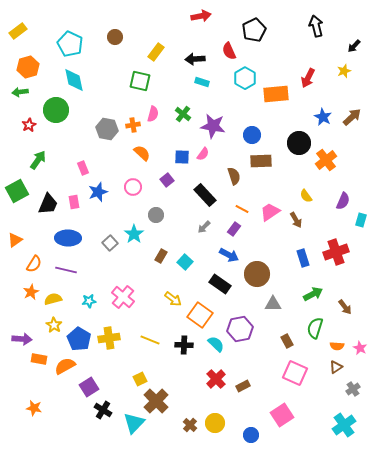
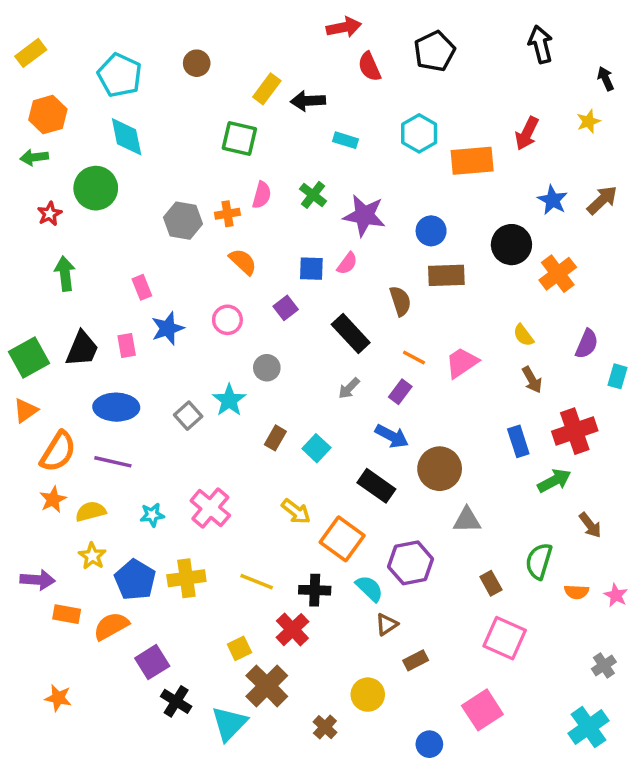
black arrow: (354, 46) -> (606, 79), turned 112
red semicircle: (229, 51) -> (369, 67), moved
black arrow: (195, 59) -> (308, 101), moved
green arrow: (38, 160) -> (65, 274), turned -42
green square: (17, 191) -> (29, 357), moved
brown arrow: (296, 220) -> (532, 380), moved
orange semicircle: (34, 264) -> (58, 452), size x1.4
green arrow: (313, 294) -> (554, 481), moved
brown triangle: (336, 367) -> (387, 624), moved
red cross: (216, 379) -> (292, 630), moved
yellow circle: (215, 423) -> (368, 695), moved

